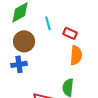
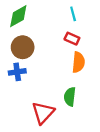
cyan line: (48, 23) -> (73, 14), moved

